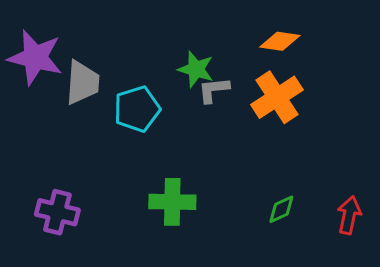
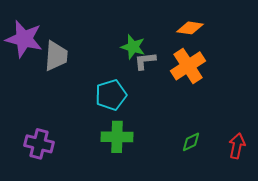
cyan pentagon: (137, 109) -> (111, 95), moved

